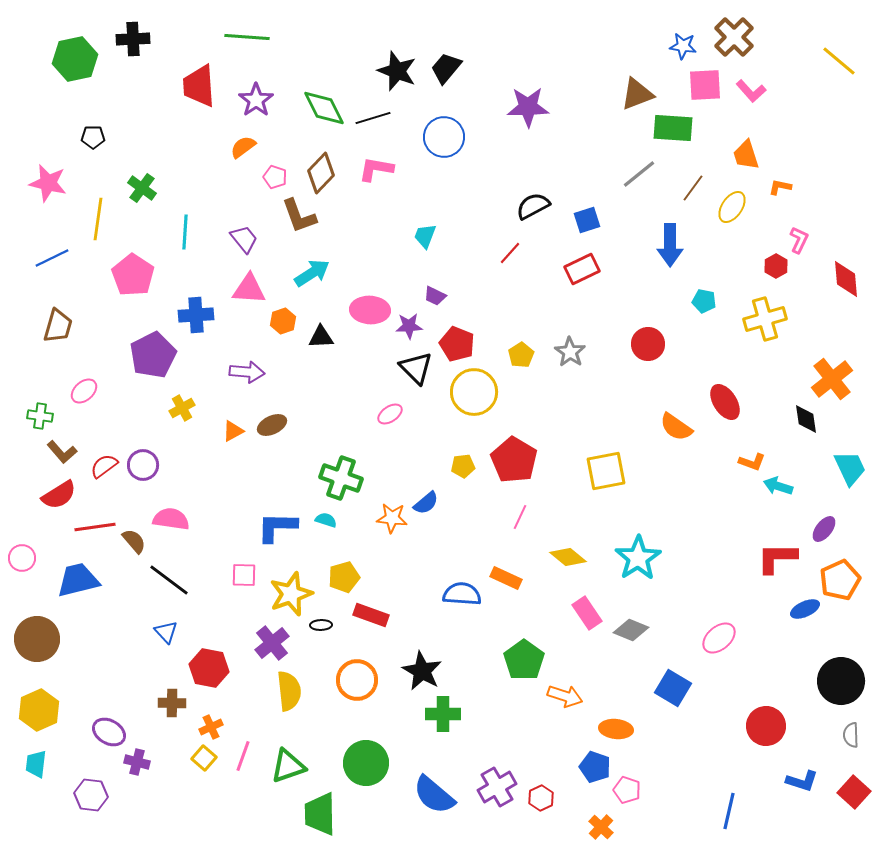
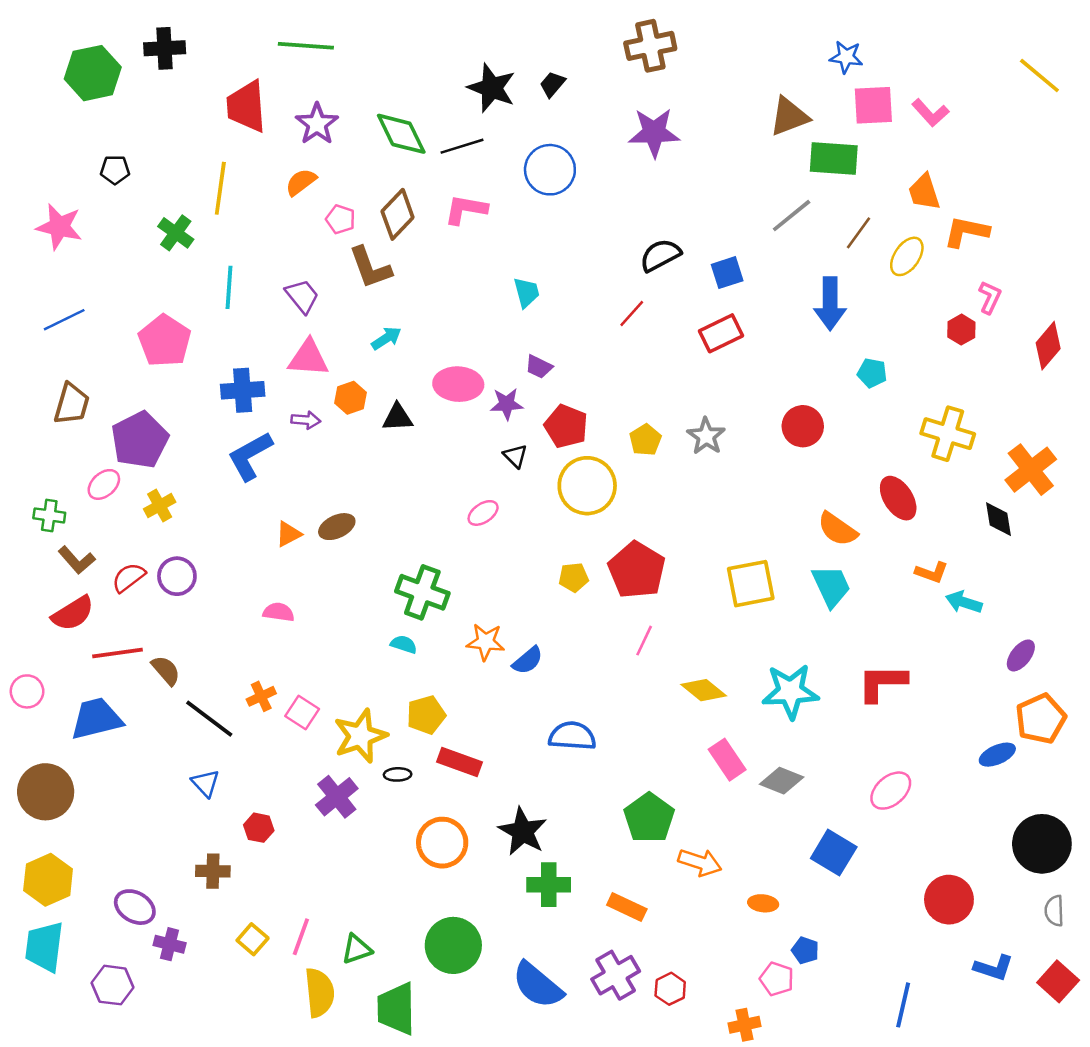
brown cross: (734, 37) -> (650, 46), moved, turned 33
black trapezoid: (446, 68) -> (552, 84), size x0.7
orange L-shape: (780, 187) -> (966, 232), size x1.6
yellow line: (98, 219) -> (220, 188), moved
cyan trapezoid: (425, 236) -> (526, 292), turned 144
cyan arrow: (312, 273) -> (386, 338), size x0.7
red diamond: (846, 279) -> (1048, 346), turned 45
yellow cross: (765, 319) -> (948, 434), moved, turned 33
purple pentagon: (153, 355) -> (140, 440), moved
black triangle: (416, 368) -> (515, 456), size x0.6
purple arrow: (247, 372) -> (306, 420), moved, size x0.7
yellow cross: (182, 408) -> (160, 506), moved
cyan trapezoid: (850, 468) -> (831, 586), moved
blue semicircle: (426, 503) -> (528, 660), moved
pink semicircle: (171, 519) -> (279, 612), moved, size x0.7
blue L-shape: (277, 527) -> (250, 456), moved, turned -30
cyan star: (638, 558) -> (790, 691), turned 30
red L-shape: (777, 558) -> (882, 683), moved
pink square: (244, 575) -> (302, 712), turned 32
orange rectangle: (506, 578) -> (627, 907), moved
red hexagon: (209, 668) -> (259, 828), size x0.6
yellow semicircle: (289, 691) -> (319, 993), moved
orange cross: (211, 727) -> (261, 696), moved
orange ellipse: (616, 729) -> (763, 903), size x0.7
cyan trapezoid: (36, 764) -> (44, 947), size x1.5
green triangle: (288, 766) -> (357, 949), size x0.7
blue pentagon: (595, 767) -> (805, 950), moved, size x0.7
orange cross: (601, 827) -> (745, 1025), turned 35

